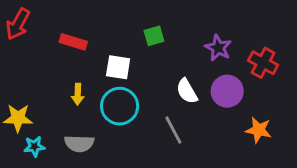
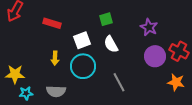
red cross: (263, 63) -> (179, 51), moved
white square: (118, 67) -> (82, 40), turned -30
white semicircle: (187, 91) -> (111, 44), moved

